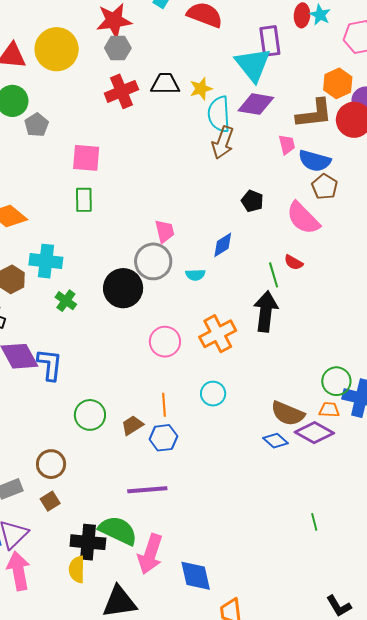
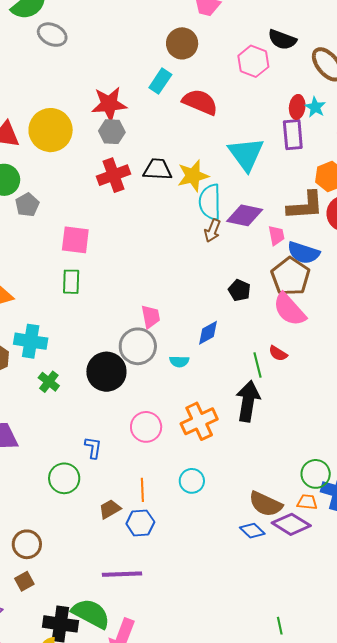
purple rectangle: (270, 41) -> (293, 135), moved
yellow star: (201, 89) -> (193, 176), size x1.4
purple diamond: (256, 104) -> (245, 215), moved
brown arrow: (223, 143) -> (212, 231), size x0.7
brown pentagon: (325, 187) -> (290, 276), moved, size x1.5
blue L-shape: (50, 365) -> (93, 448), moved, size x0.7
green circle: (90, 415) -> (64, 478), moved
green line: (314, 522) -> (280, 626), moved

